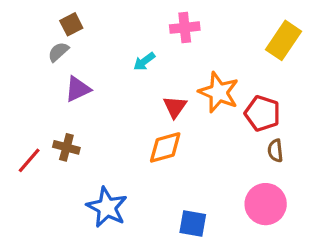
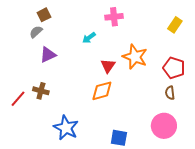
yellow rectangle: (283, 40) -> (175, 25), size x0.7
red pentagon: (262, 113) -> (174, 68), moved

